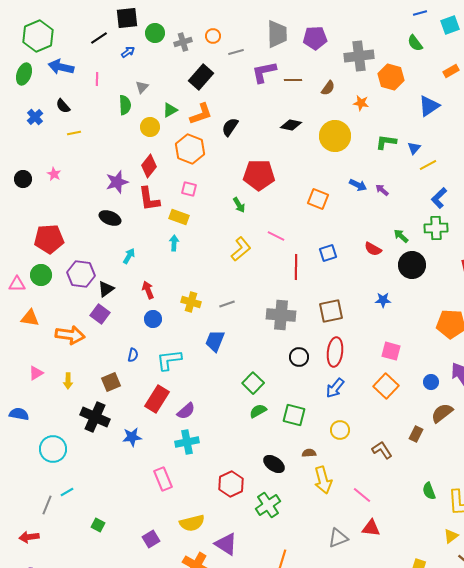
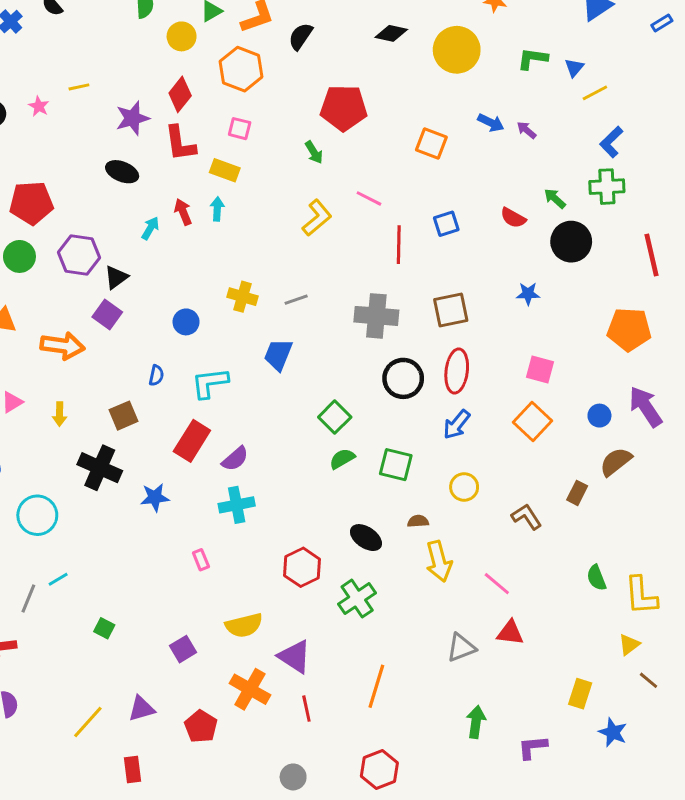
yellow line: (74, 133) -> (79, 87), moved
red arrow: (148, 290) -> (183, 212), moved
black circle: (299, 357) -> (403, 378), size x1.4
pink rectangle: (163, 479) -> (201, 560), size x0.6

